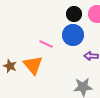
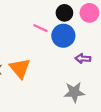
pink line: (46, 44) -> (41, 28), moved

